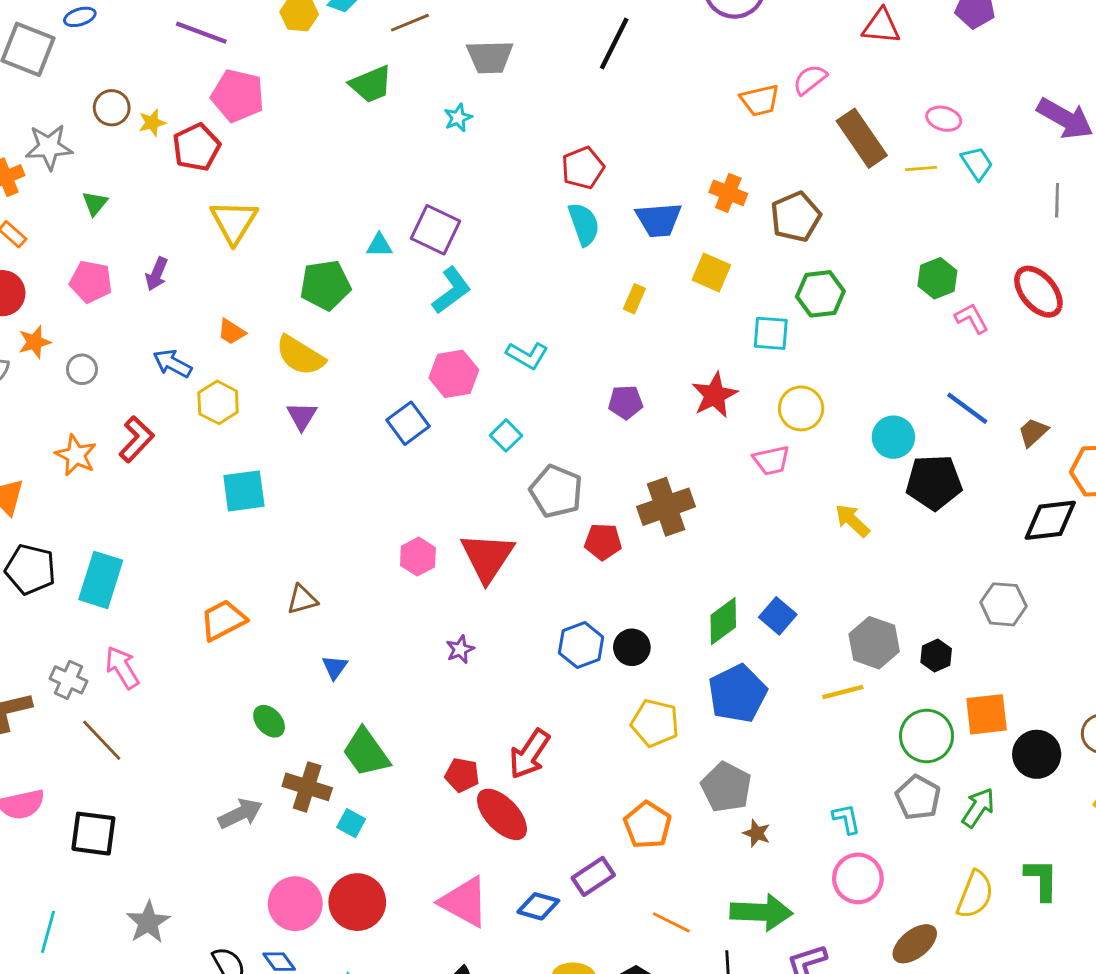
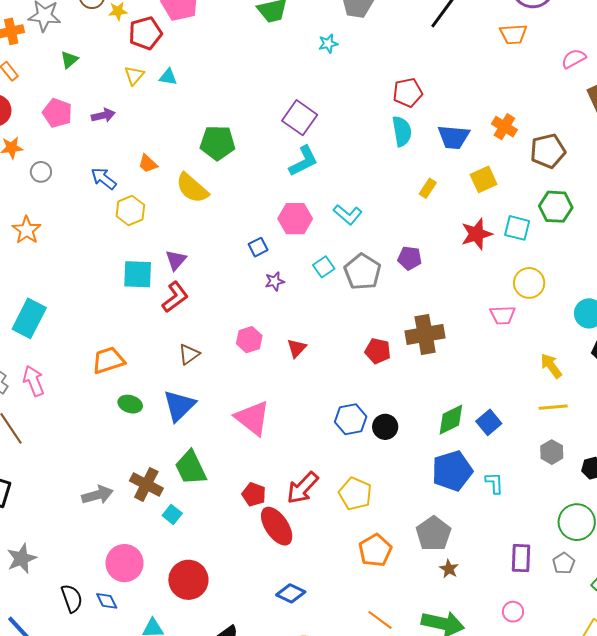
orange trapezoid: (760, 100) -> (513, 34), moved
yellow triangle: (234, 222) -> (134, 75), moved, size x0.6
cyan triangle: (379, 245) -> (168, 77), moved
yellow square: (711, 273) -> (484, 179), turned 32
purple arrow: (157, 274) -> (103, 115), turned -135
red star: (715, 395) -> (477, 234), moved
purple triangle: (302, 416) -> (176, 260), moved
blue square: (408, 423) -> (258, 247), size x0.7
red L-shape: (136, 439) -> (175, 297), moved
gray pentagon: (556, 491) -> (362, 272), moved
red triangle: (487, 557) -> (297, 348), size x0.5
brown triangle: (302, 600) -> (189, 354), moved, turned -30
gray hexagon: (874, 643) -> (552, 452), size x0.7
purple star: (460, 649) -> (275, 281), moved
blue triangle: (335, 667) -> (179, 406), size x1.8
yellow line: (843, 692) -> (553, 407), moved
green ellipse: (269, 721) -> (130, 404), moved, turned -40
yellow pentagon: (655, 723) -> (355, 494), moved
gray pentagon: (918, 797) -> (564, 563), size x0.7
cyan L-shape: (846, 819) -> (494, 483), moved
purple rectangle: (593, 876) -> (521, 558), moved, turned -64
pink circle: (858, 878) -> (513, 612), size x0.6
red circle: (357, 902) -> (188, 580), moved
pink triangle: (464, 902) -> (252, 418), moved

